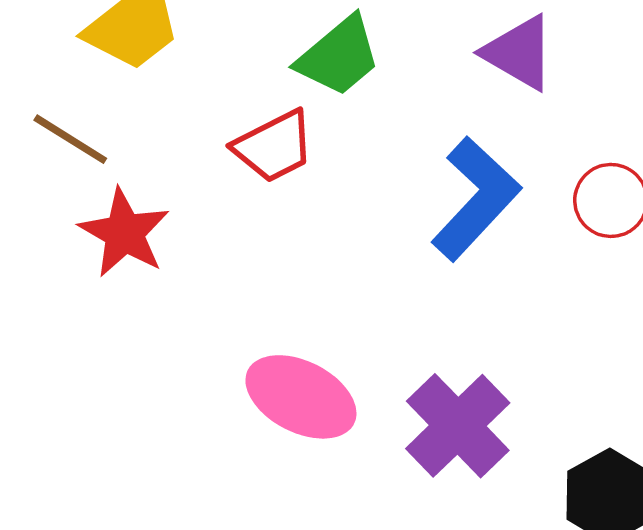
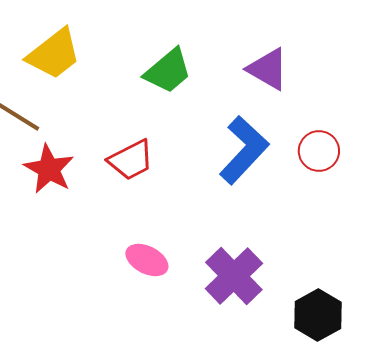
red trapezoid: (274, 146) -> (131, 160), moved
pink ellipse: (301, 397) -> (147, 260), size x0.7

